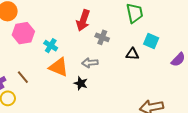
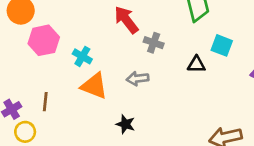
red arrow: (83, 20) -> (126, 20), turned 125
brown line: (23, 77) -> (45, 102), turned 48
black star: (81, 83) -> (125, 124), moved

